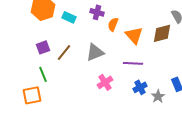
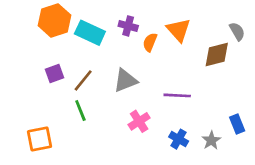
cyan rectangle: (69, 17) -> (90, 33), size x1.5
orange triangle: (134, 35) -> (179, 30), moved
green line: (43, 74) -> (80, 110), moved
blue cross: (140, 87) -> (179, 139), moved, turned -32

